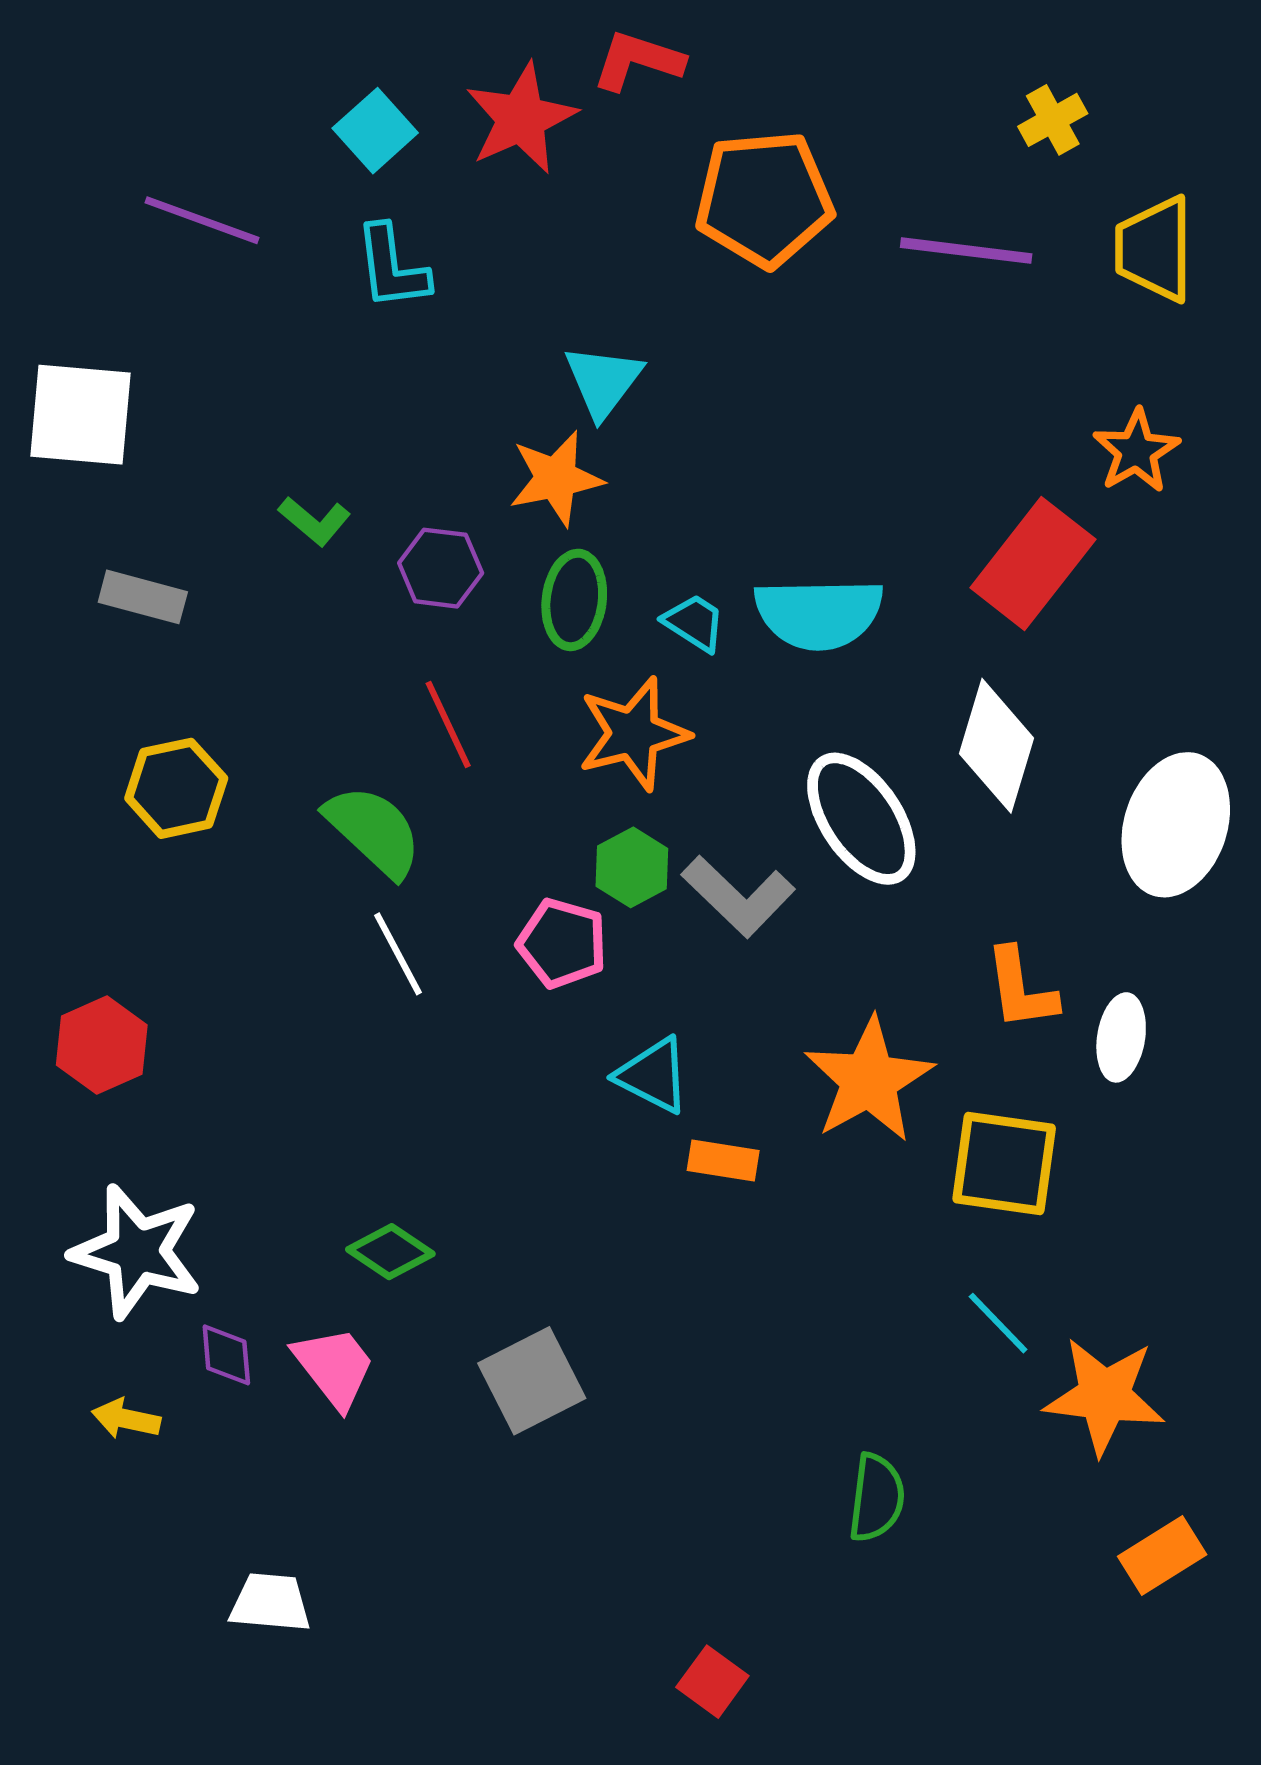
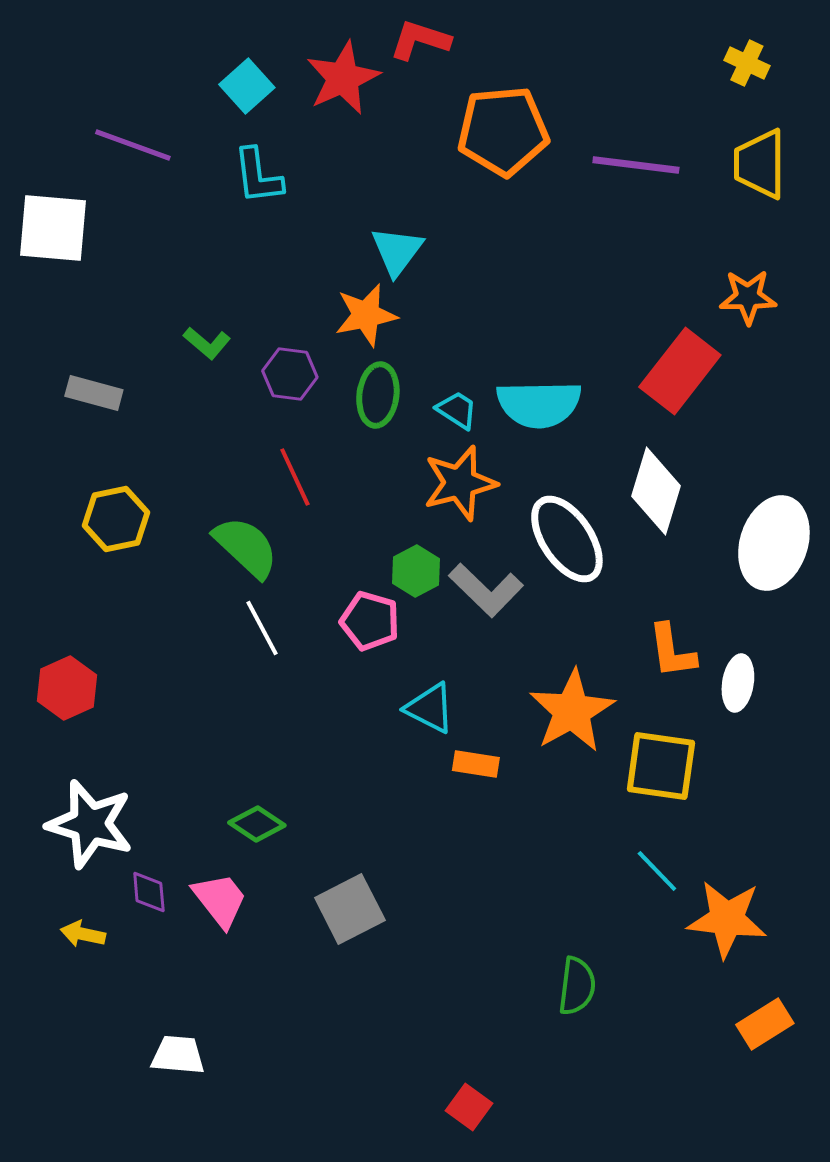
yellow cross: (1053, 120) -> (747, 63), moved, turned -36
white square: (81, 415) -> (53, 228), moved
orange star: (1136, 451) -> (748, 297), turned 30
orange star: (633, 734) -> (460, 483), moved

